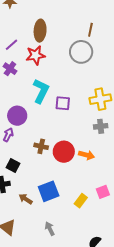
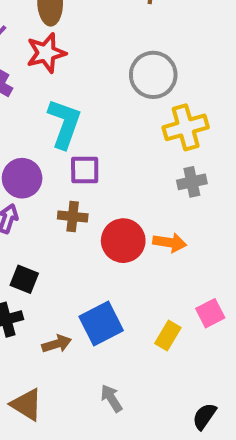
gray circle: (81, 52) -> (153, 75), moved
purple square: (63, 103) -> (85, 170), moved
brown cross: (41, 146) -> (73, 216), moved
brown arrow: (26, 199) -> (57, 344), turned 136

